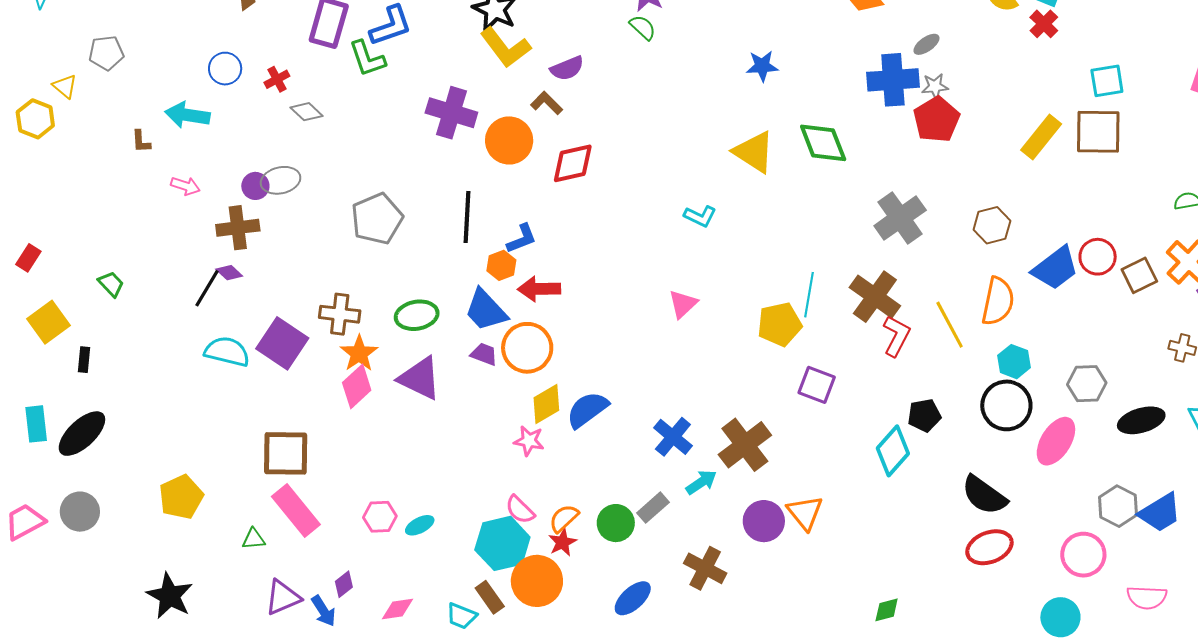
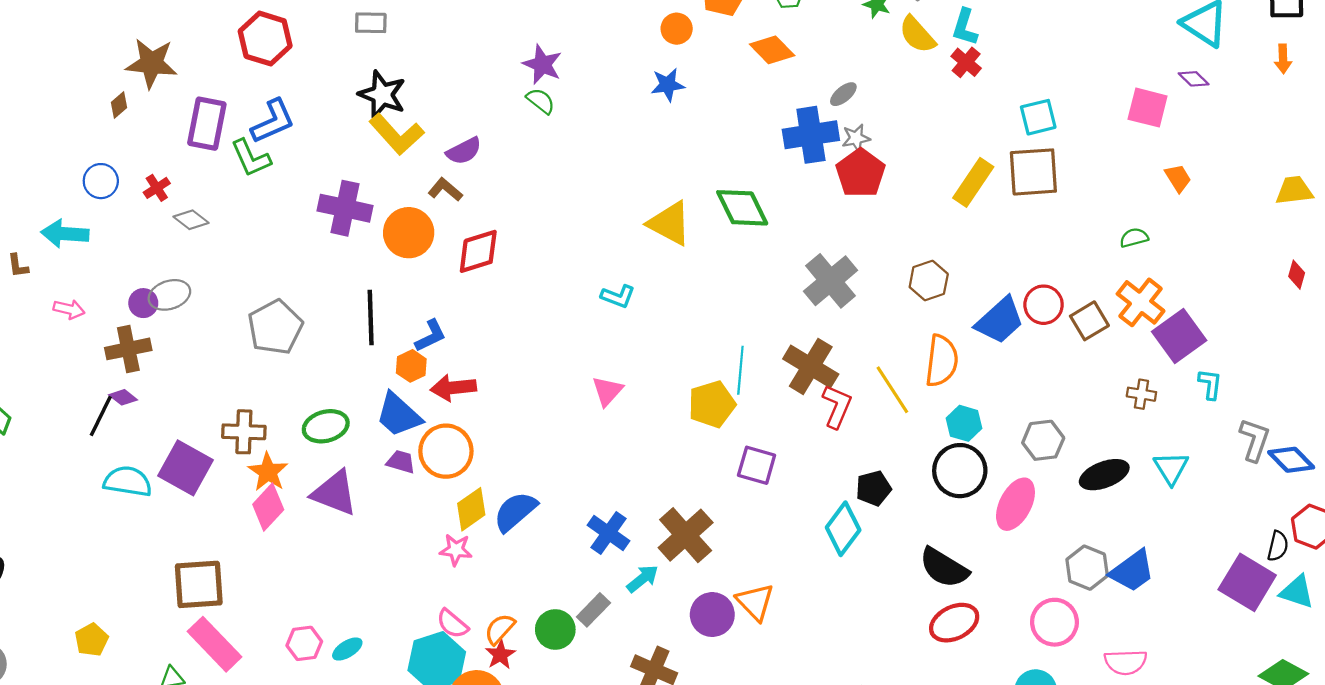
blue star: (762, 66) -> (668, 85), moved
yellow pentagon: (181, 497) -> (91, 640), size x0.7

